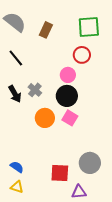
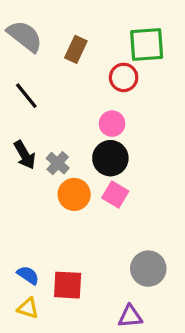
red circle: (82, 55) -> (124, 77), moved
gray cross: (35, 90) -> (58, 163), moved
red square: (60, 173) -> (68, 285), moved

